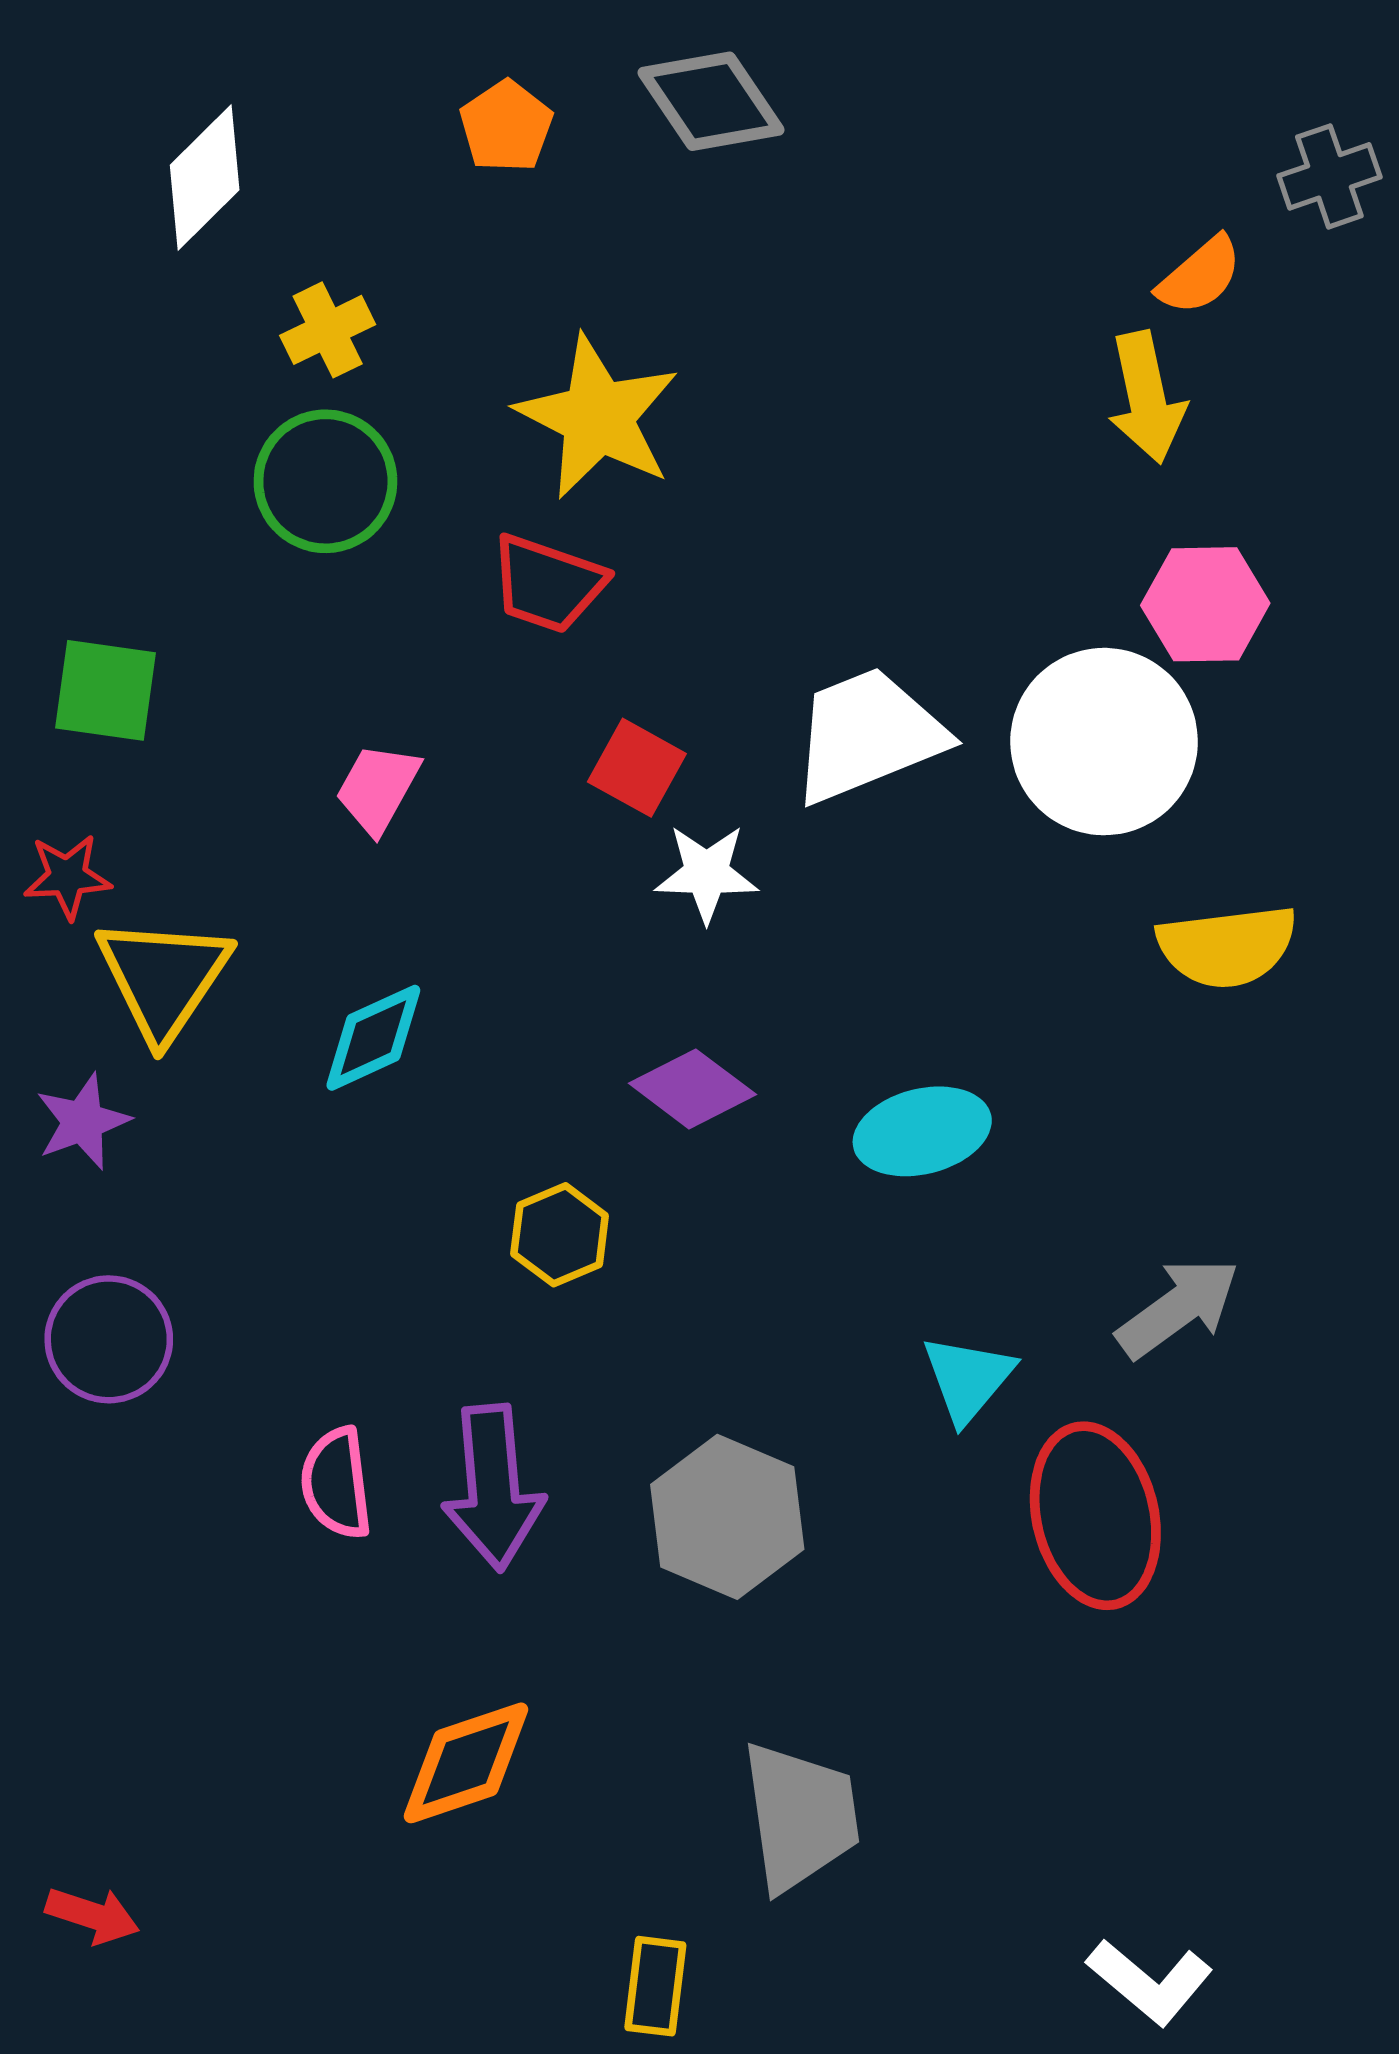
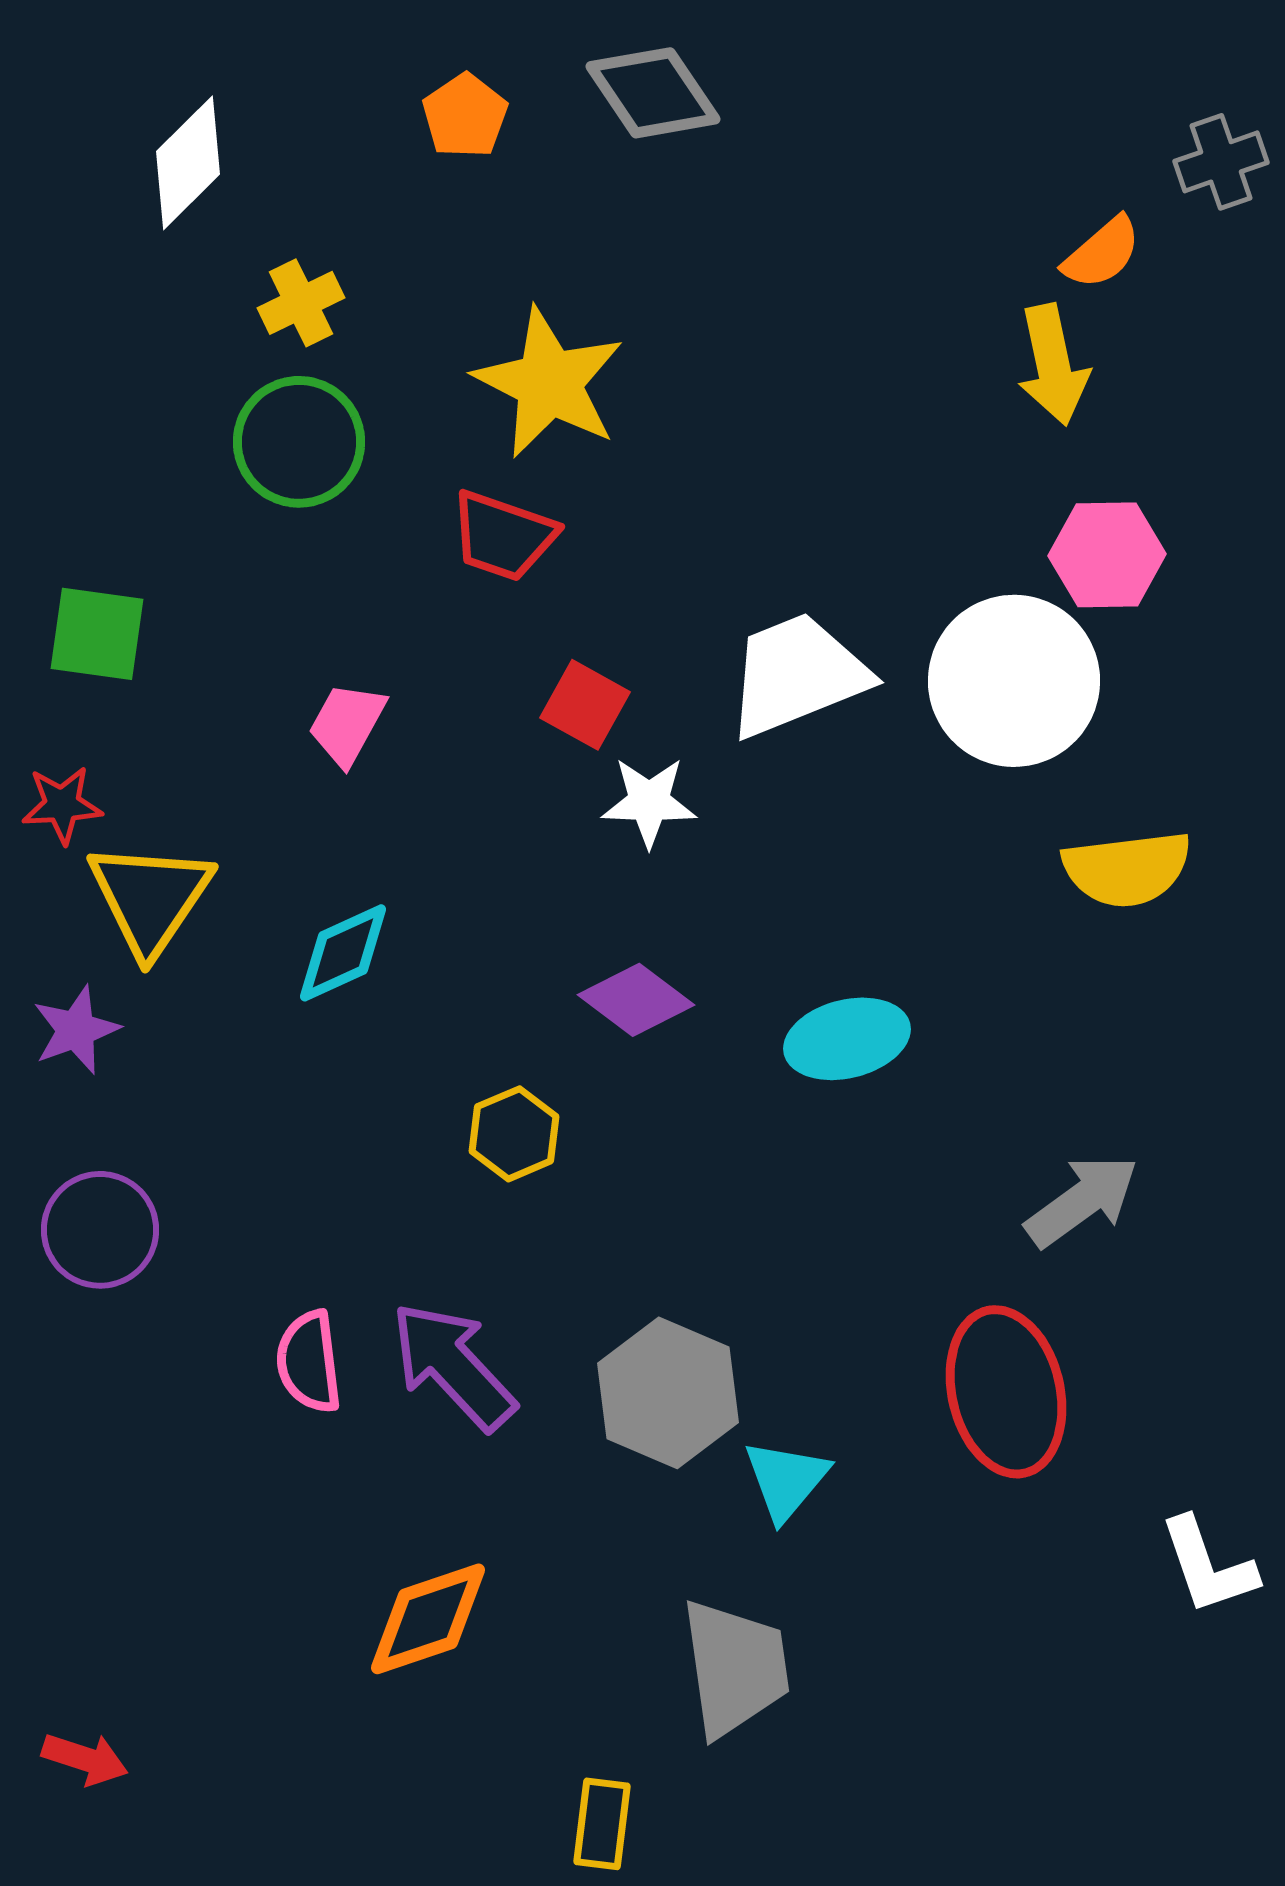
cyan triangle: (968, 1379) -> (786, 1480), moved
purple arrow: (493, 1487) -> (453, 1366), turned 142
white L-shape: (1150, 1982) -> (1208, 1566), moved, turned 31

